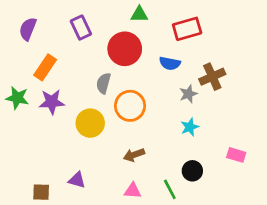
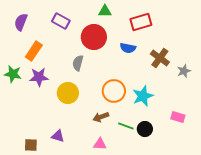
purple rectangle: (81, 28) -> (61, 21), turned -36
brown cross: (212, 77) -> (160, 58), turned -30
gray star: (188, 94) -> (184, 71), moved
orange circle: (130, 106) -> (114, 91), moved
cyan star: (190, 127) -> (143, 96), size x1.5
green line: (170, 189) -> (126, 126), moved, turned -42

